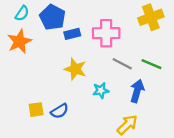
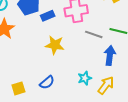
cyan star: (101, 90) -> (85, 78), moved
yellow square: (36, 110) -> (18, 88), moved

